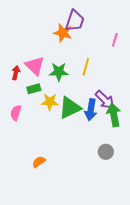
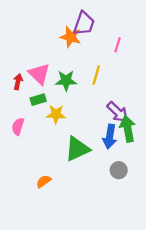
pink line: (115, 40) -> (118, 45), moved
green triangle: (70, 108) -> (77, 149), moved
blue arrow: (91, 110) -> (110, 137), moved

